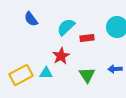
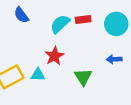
red rectangle: (87, 38) -> (83, 20), moved
blue arrow: (115, 69) -> (114, 59), moved

